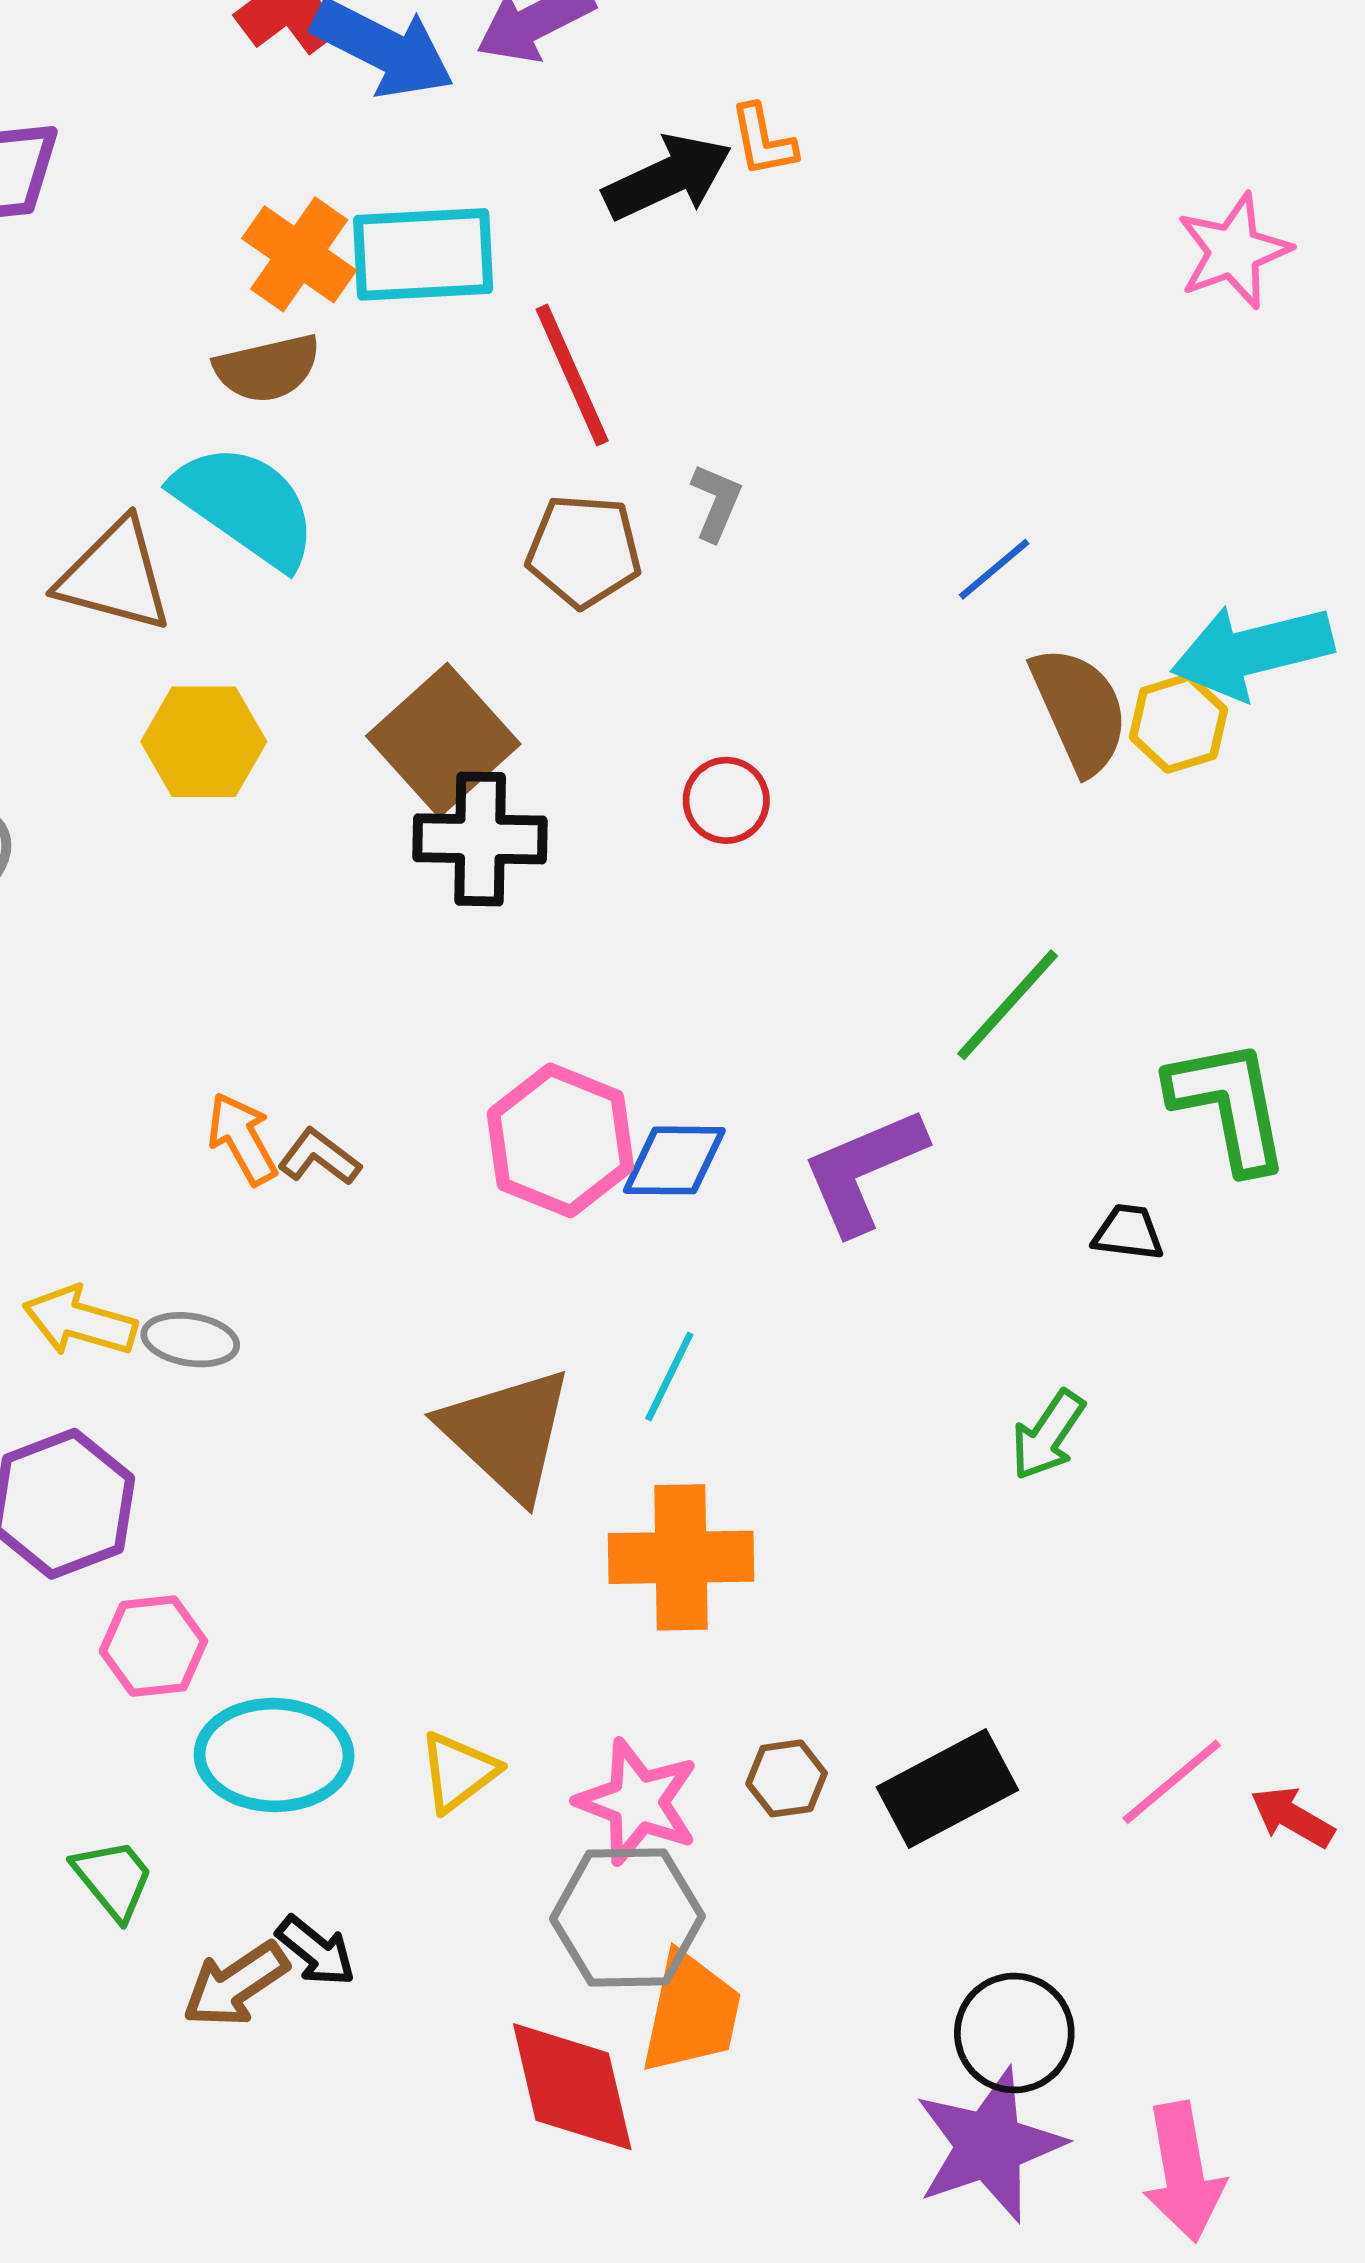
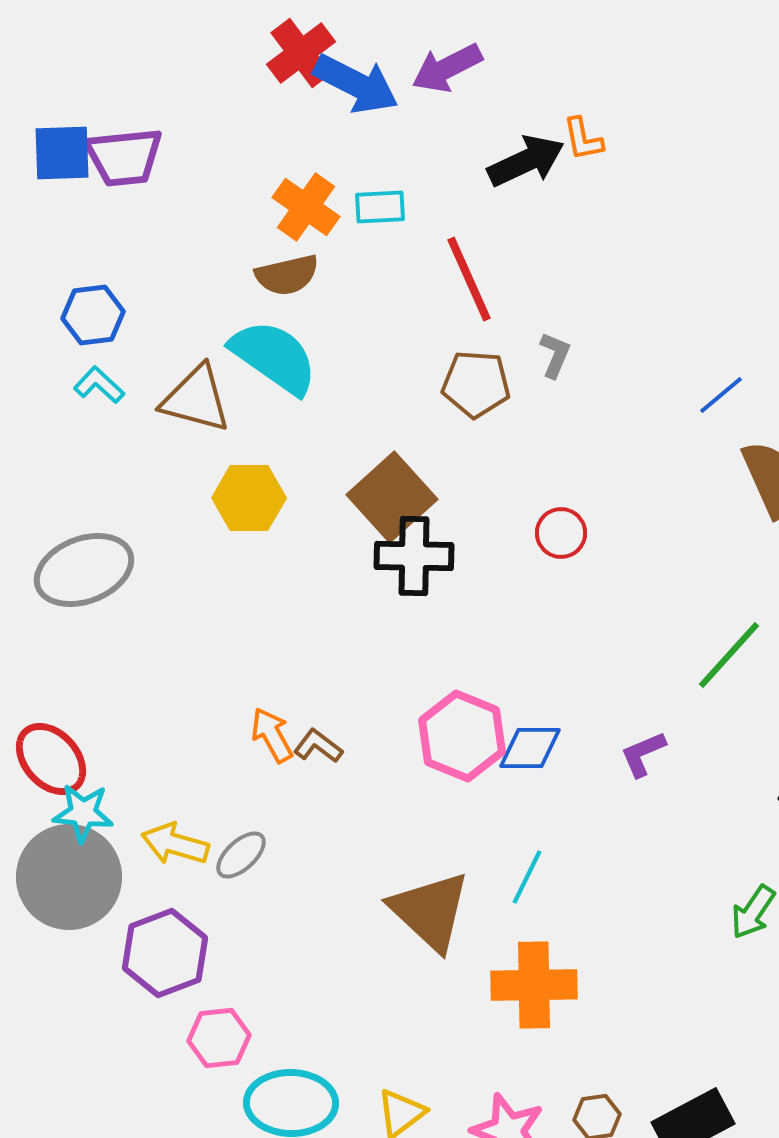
cyan rectangle: (423, 254) -> (380, 207), size x0.6
purple L-shape: (864, 1170) -> (643, 754), size x0.6
gray ellipse: (190, 1340) -> (241, 855), turned -52

